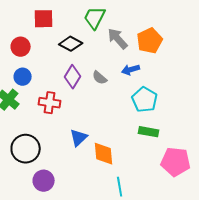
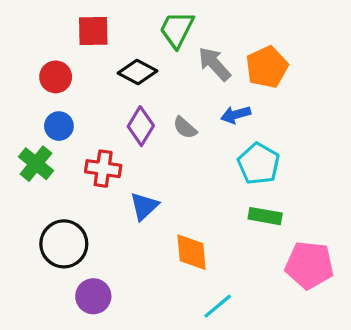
blue triangle: (79, 138) -> (144, 206), moved
cyan line: (120, 187) -> (218, 306), turned 60

